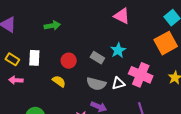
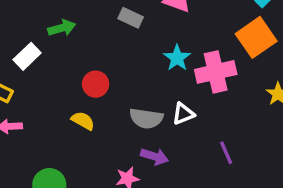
white rectangle: (34, 58) -> (27, 56), moved, turned 49
gray rectangle: (97, 58) -> (131, 18), moved
pink cross: (141, 75) -> (216, 72), moved, turned -30

